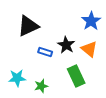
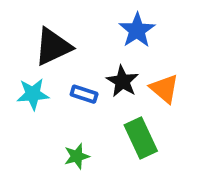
blue star: (91, 21) -> (137, 30), moved
cyan star: (17, 78) -> (33, 94), moved

